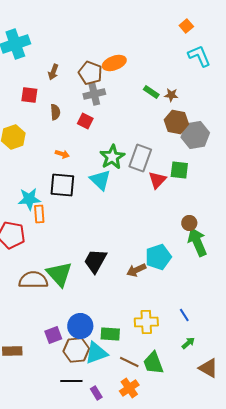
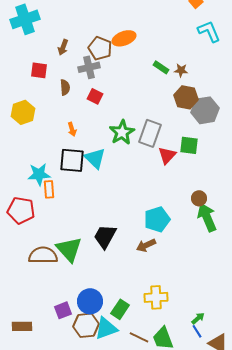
gray cross: (94, 94) -> (89, 67), moved
orange arrow: (62, 154) -> (72, 129), turned 56
cyan triangle: (100, 180) -> (95, 158), moved
cyan pentagon: (158, 257) -> (157, 219), moved
blue line: (184, 315) -> (197, 331), moved
green rectangle: (110, 334) -> (120, 309), turned -60

